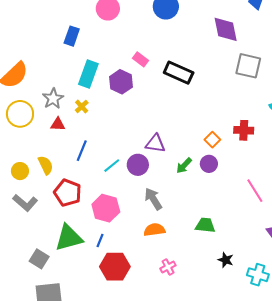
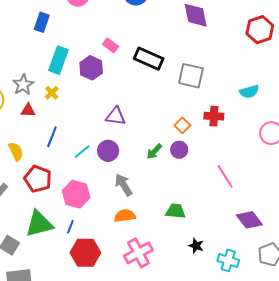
gray square: (248, 66) -> (191, 76), moved
purple triangle: (155, 144) -> (116, 116), moved
pink cross: (168, 267) -> (138, 253), size x1.8

